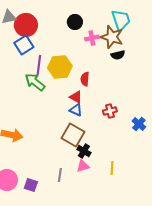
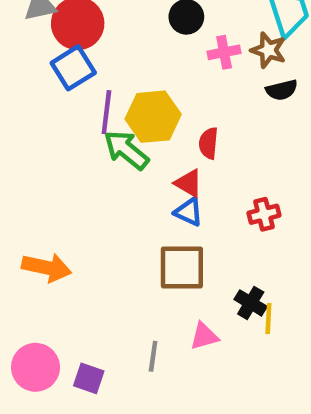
brown star: (112, 37) -> (268, 50), size x0.7
green arrow: (35, 82) -> (126, 150), moved
brown square: (73, 135) -> (182, 267), turned -30
black cross: (84, 151) -> (251, 303), moved
yellow line: (112, 168) -> (268, 318), moved

